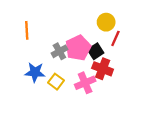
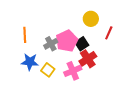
orange line: (27, 30) -> (25, 35), moved
red line: (115, 38) -> (109, 33), moved
red cross: (103, 69) -> (88, 59), turned 36

